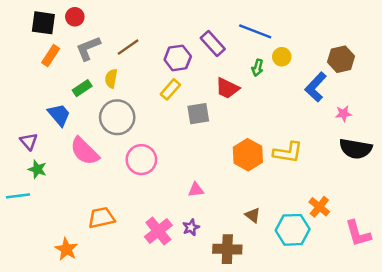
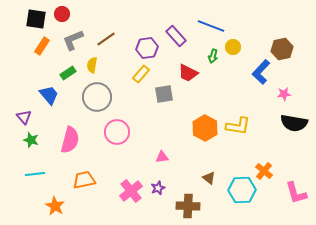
pink semicircle: (85, 151) -> (70, 140), moved, turned -120
cyan line: (18, 196) -> (35, 174), moved

